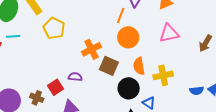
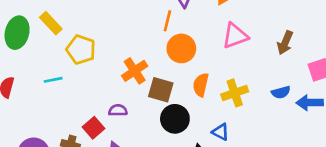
cyan line: (13, 36) -> (53, 80), moved
orange semicircle: (139, 66) -> (201, 85), turned 30
black circle: (129, 88) -> (175, 119), moved
blue semicircle: (197, 91) -> (281, 92), moved

